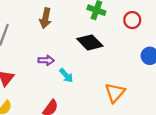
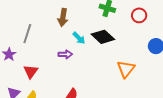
cyan arrow: (66, 75) -> (79, 38), moved
orange triangle: (115, 93) -> (126, 69), moved

